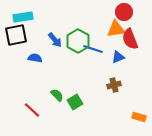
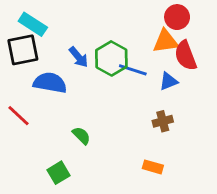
cyan rectangle: (23, 17) -> (33, 24), turned 42
blue semicircle: (35, 58) -> (50, 83), size x1.6
green square: (75, 102) -> (59, 173), moved
red line: (32, 110) -> (19, 116), moved
orange rectangle: (139, 117) -> (153, 167), moved

